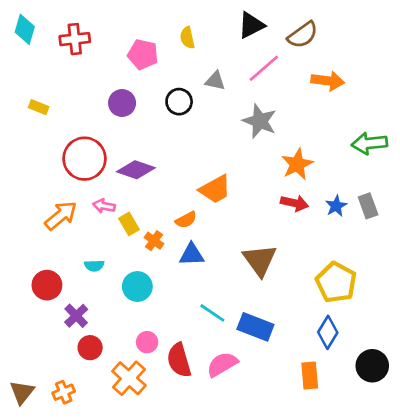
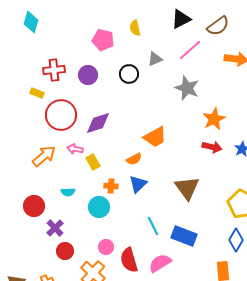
cyan diamond: (25, 29) -> (31, 22), moved
red cross: (75, 39) -> (54, 70), moved
gray triangle: (215, 81) -> (155, 59), turned -35
yellow rectangle: (39, 107) -> (37, 93), moved
purple diamond: (136, 170) -> (98, 123), turned -36
orange cross: (154, 241) -> (111, 186), moved, turned -32
blue triangle: (192, 255) -> (138, 184), turned -42
cyan line: (212, 313) -> (153, 226), turned 30

